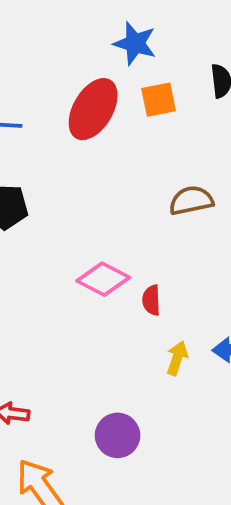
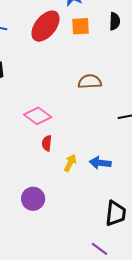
red semicircle: (151, 300) -> (47, 143), moved

